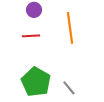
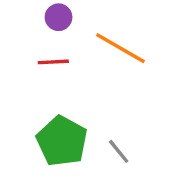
orange line: (70, 28) -> (120, 48), turned -52

